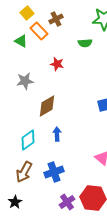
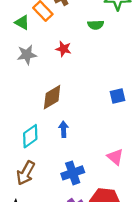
gray star: (25, 81) -> (27, 55), moved
blue cross: (54, 172) -> (73, 173), moved

